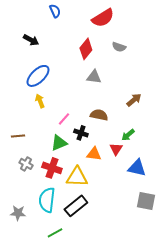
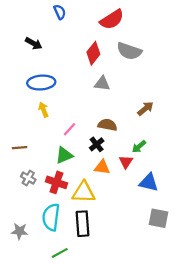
gray semicircle: (119, 47) -> (129, 51), size x1.6
blue ellipse: (38, 76) -> (41, 83), turned 40
black cross: (81, 133) -> (97, 144), moved, turned 32
black rectangle: (76, 206) -> (83, 224), turned -55

